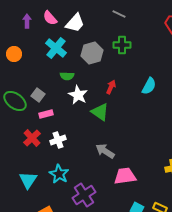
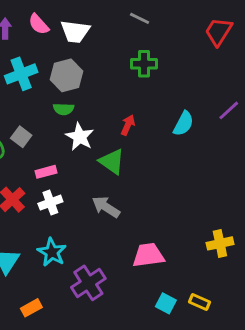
white trapezoid: (75, 23) -> (75, 31), turned 55
cyan cross: (56, 48) -> (21, 74), moved, turned 30
gray hexagon: (92, 53) -> (66, 75), moved
pink rectangle: (46, 114) -> (46, 172), moved
gray arrow: (105, 151) -> (106, 207), moved

